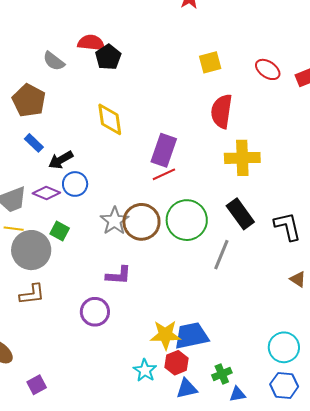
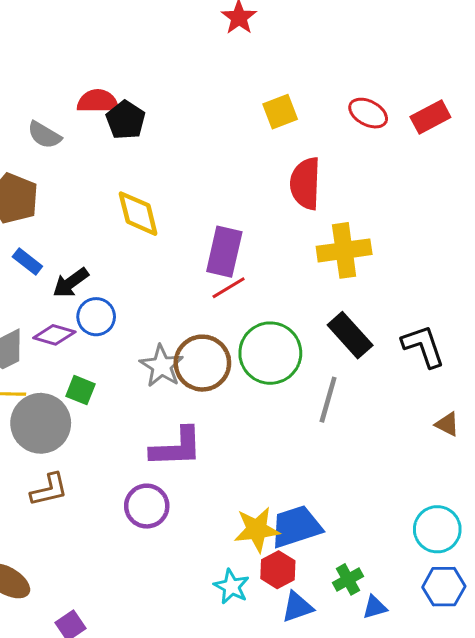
purple L-shape: (119, 275) -> (177, 447), size x1.4

